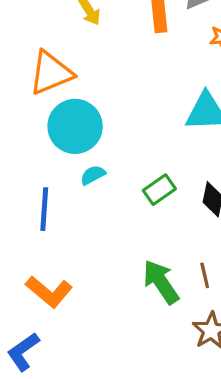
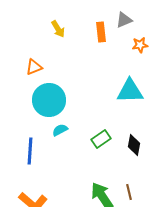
orange triangle: (51, 73) -> (34, 67), size x0.6

